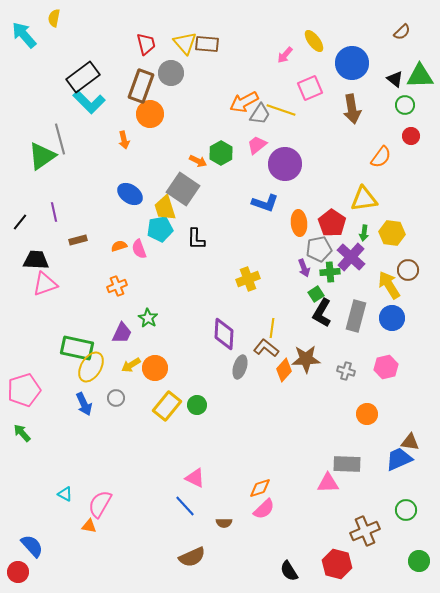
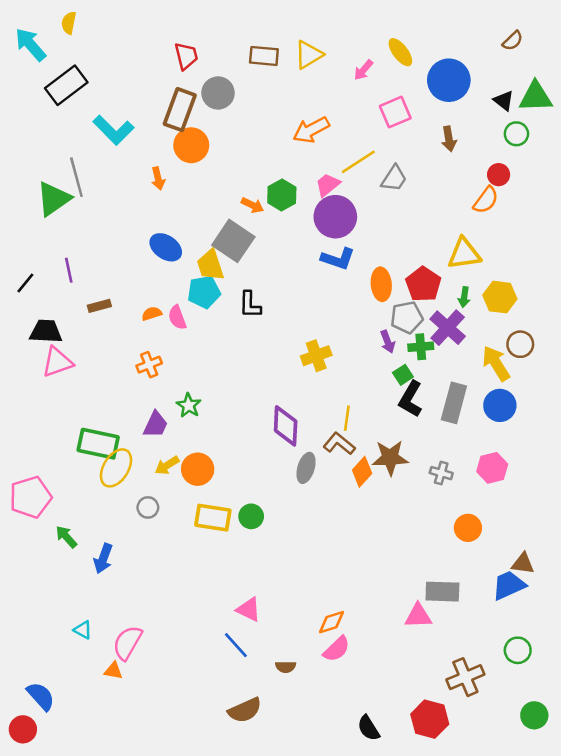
yellow triangle: (185, 43) -> (309, 55), moved, turned 40
black rectangle: (83, 77) -> (66, 85), moved
brown arrow: (352, 109) -> (449, 139), size x0.7
yellow line: (281, 110) -> (358, 162), moved, turned -52
gray trapezoid: (260, 114) -> (394, 178), moved
red circle: (411, 136) -> (499, 175), moved
purple circle: (285, 164) -> (335, 217), moved
blue arrow: (84, 404) -> (103, 558), moved, turned 45
yellow rectangle: (167, 406) -> (213, 518), turned 60
green arrow: (22, 433) -> (66, 537), moved

